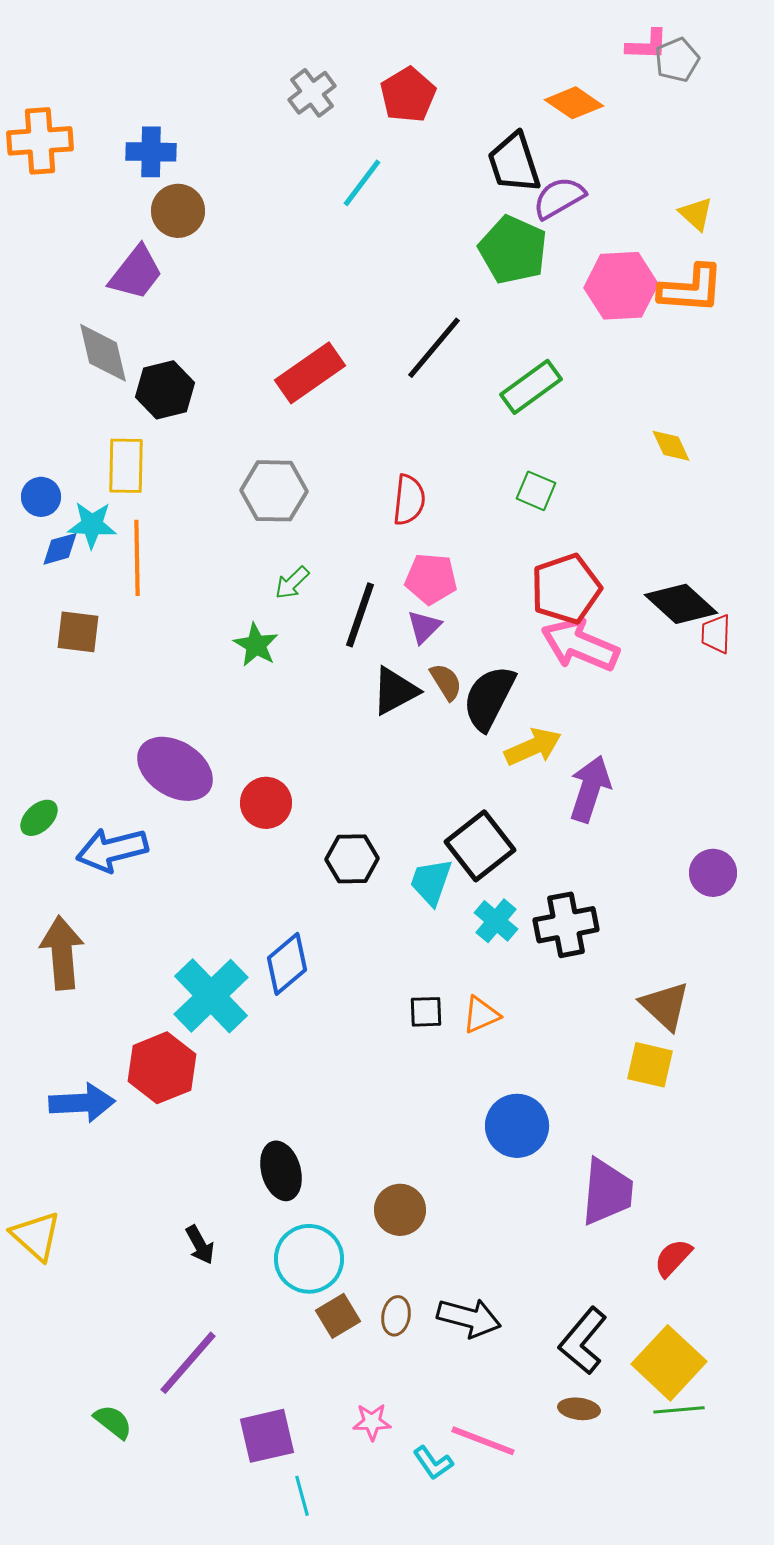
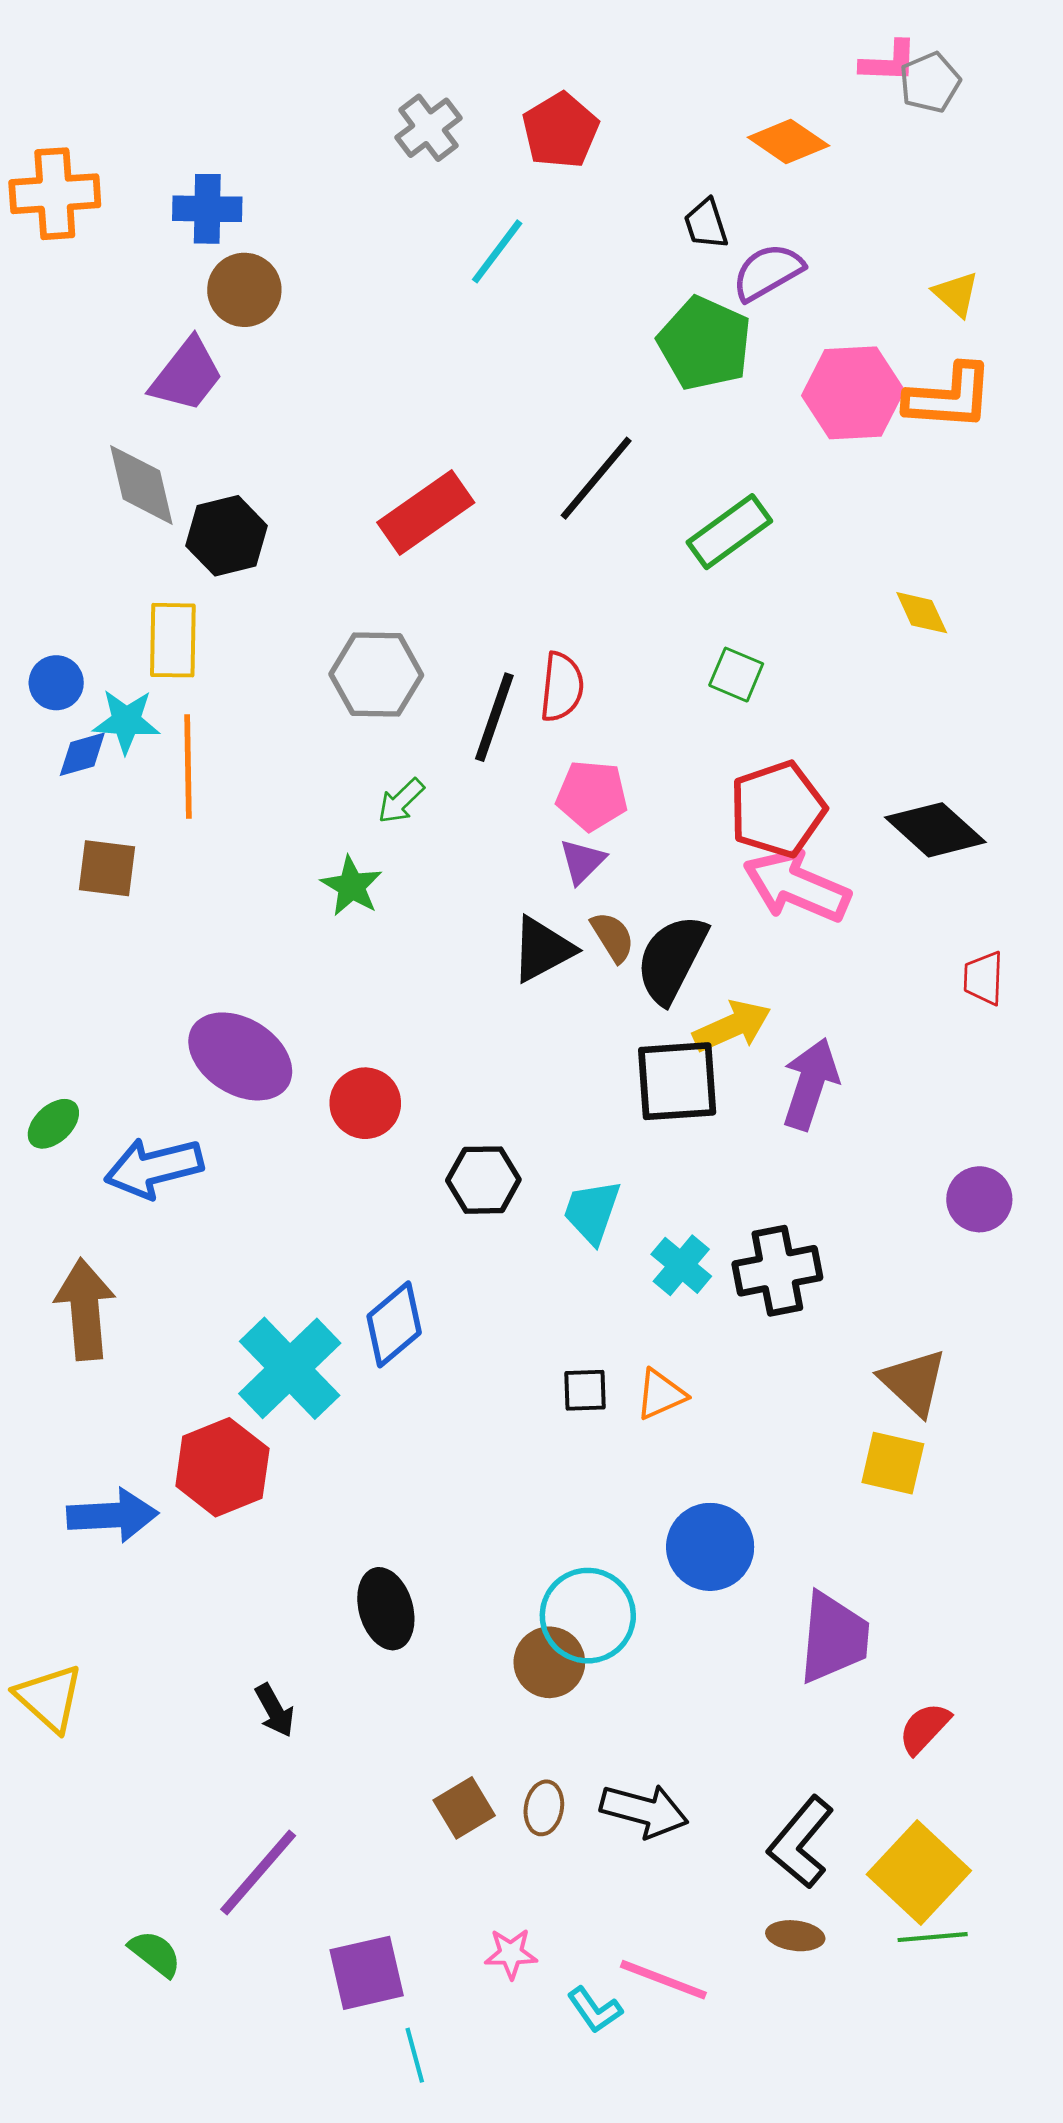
black trapezoid: (514, 163) -> (706, 224), size x0.6
black line: (360, 615) -> (494, 717), moved
red trapezoid: (716, 634) -> (983, 978), moved
black square: (480, 846) -> (677, 1081), moved, turned 34
cyan circle: (309, 1259) -> (588, 1616), moved

